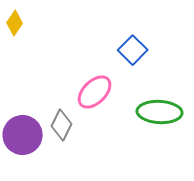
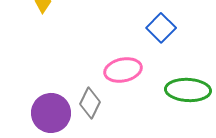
pink ellipse: (95, 92) -> (123, 70), turned 33

